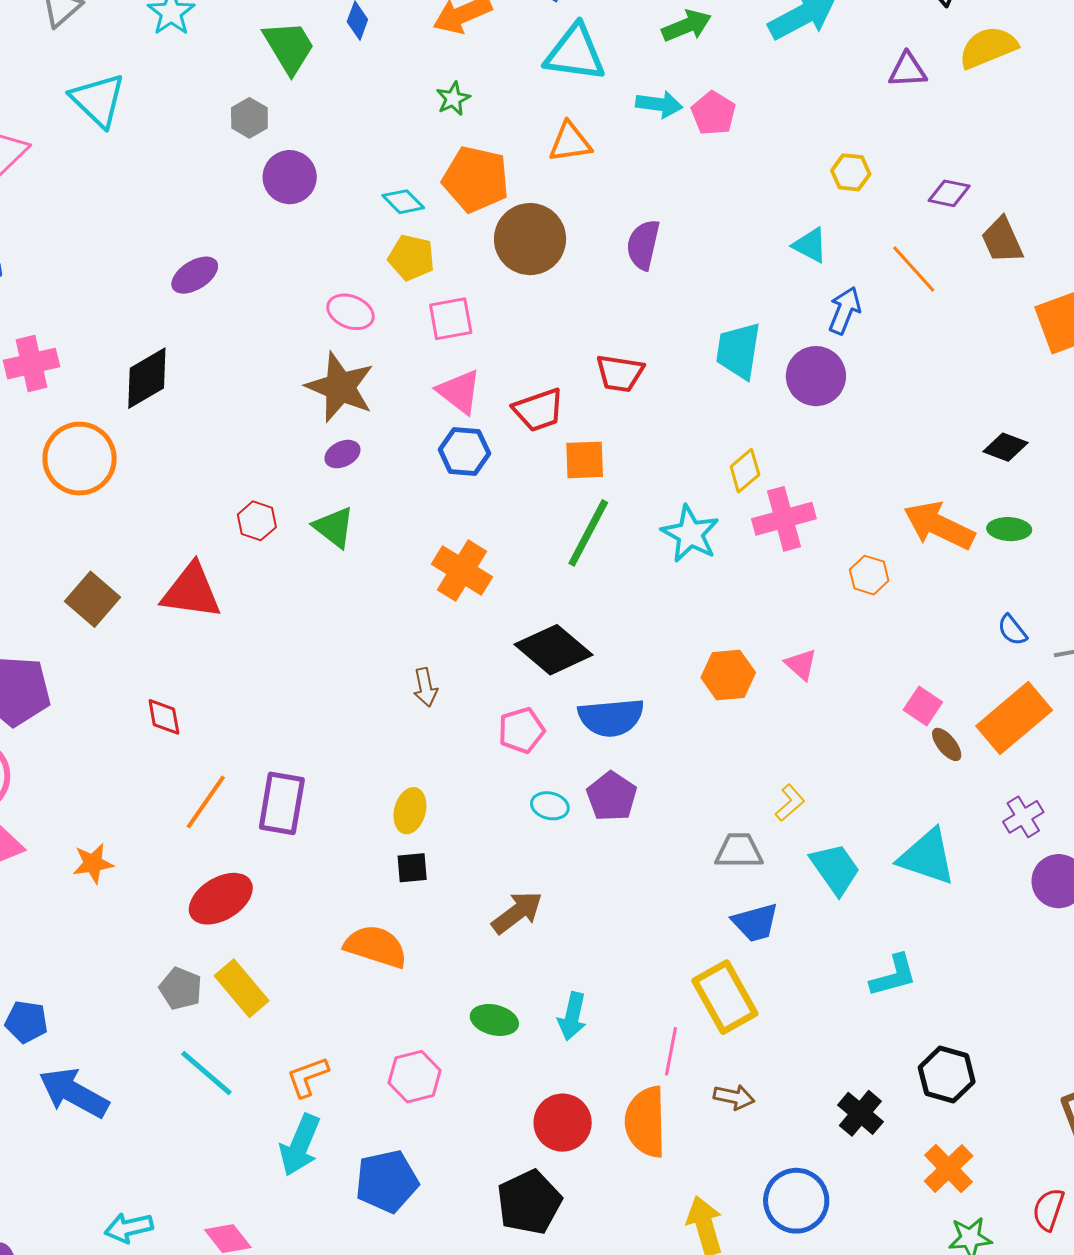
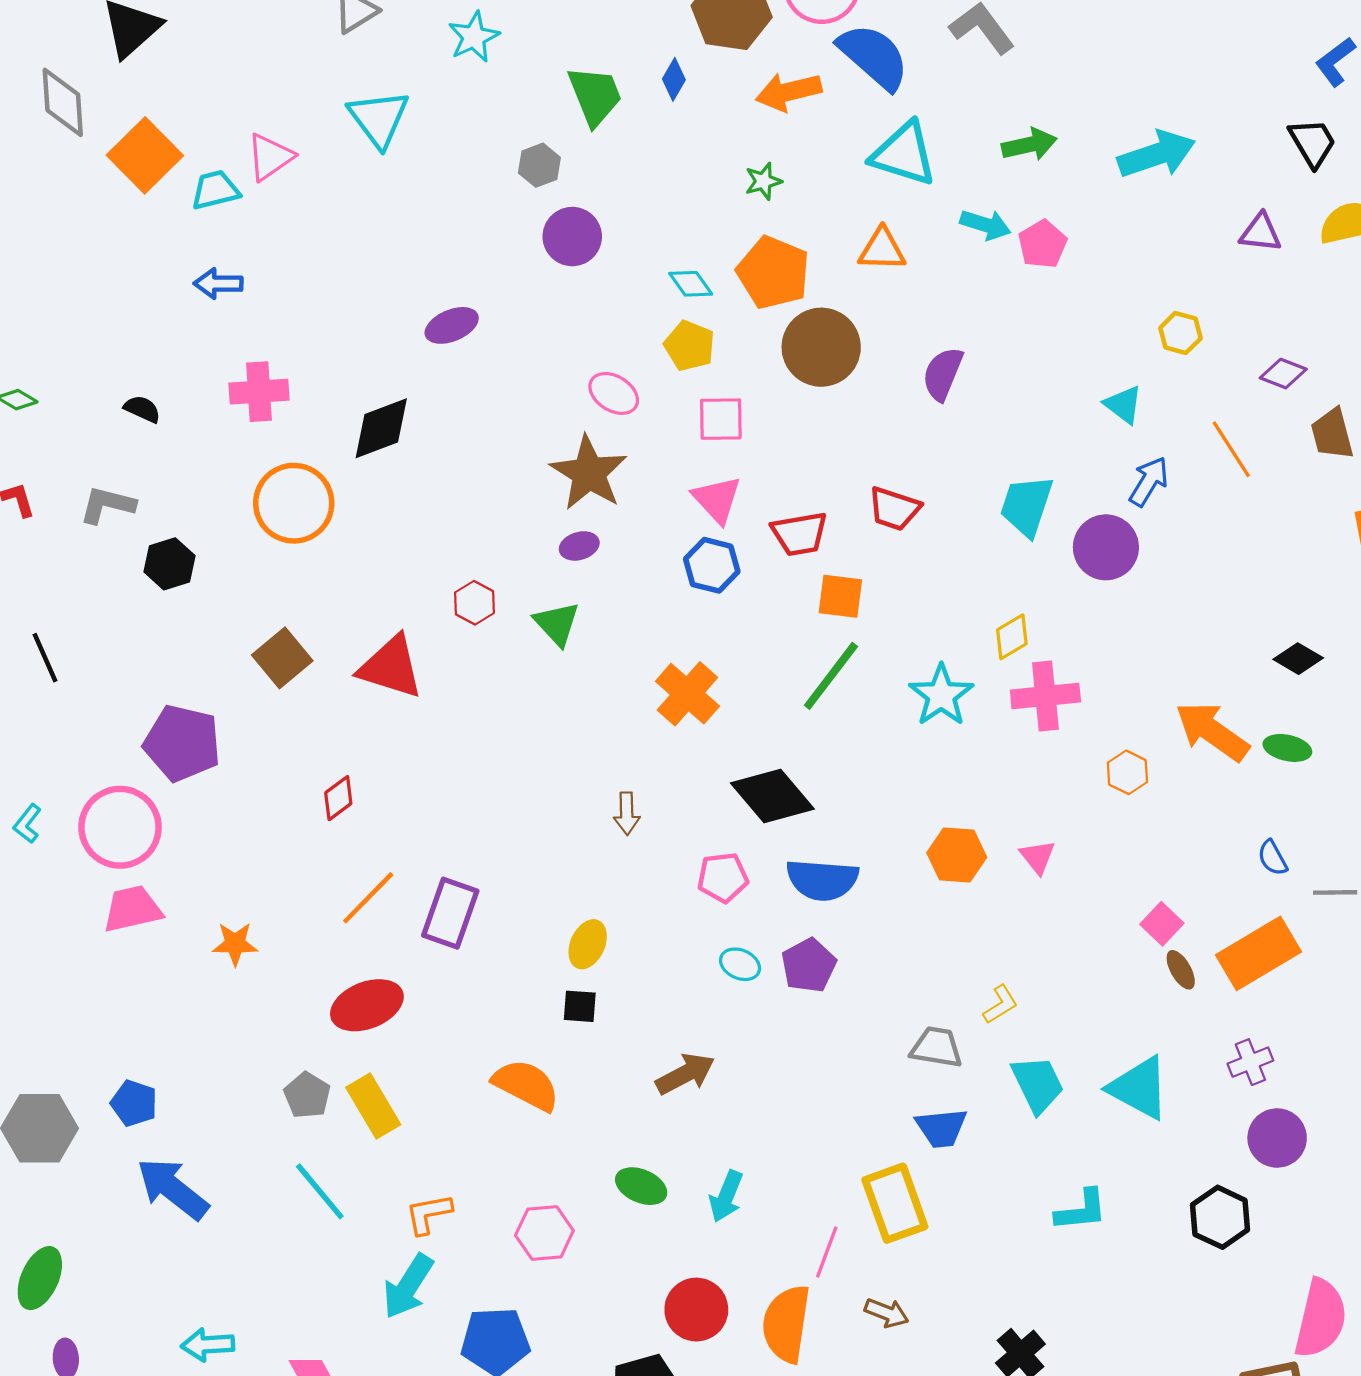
red diamond: (164, 717) -> (338, 798), turned 54
black hexagon: (947, 1075) -> (1220, 1217), moved

